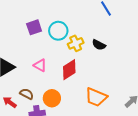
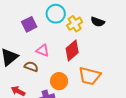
purple square: (34, 27) -> (29, 24), moved
brown semicircle: (27, 94) -> (31, 67), moved
orange trapezoid: (96, 97) -> (90, 76), moved

